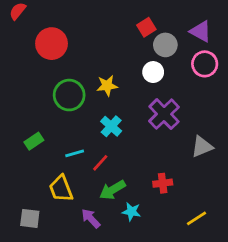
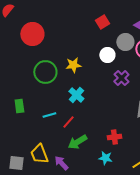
gray circle: (165, 45) -> (125, 42), moved
purple cross: (164, 114) -> (121, 78), moved, size x0.7
green rectangle: (34, 141) -> (19, 106), turned -64
yellow trapezoid: (61, 189) -> (39, 154), moved
cyan star: (131, 212) -> (105, 158), moved

